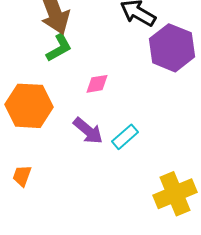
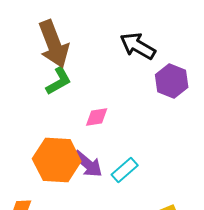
purple hexagon: (172, 48) -> (172, 81), size x0.7
orange hexagon: (29, 106) -> (57, 160), moved

